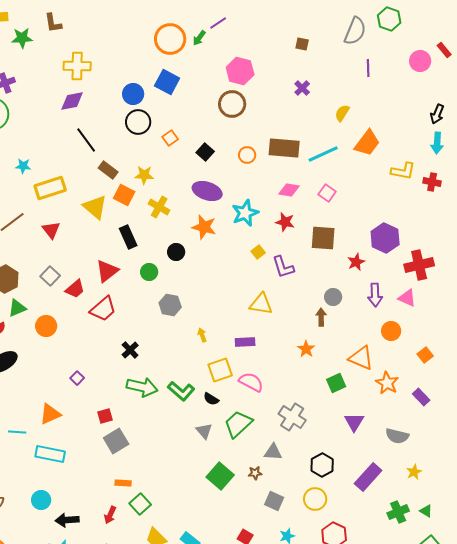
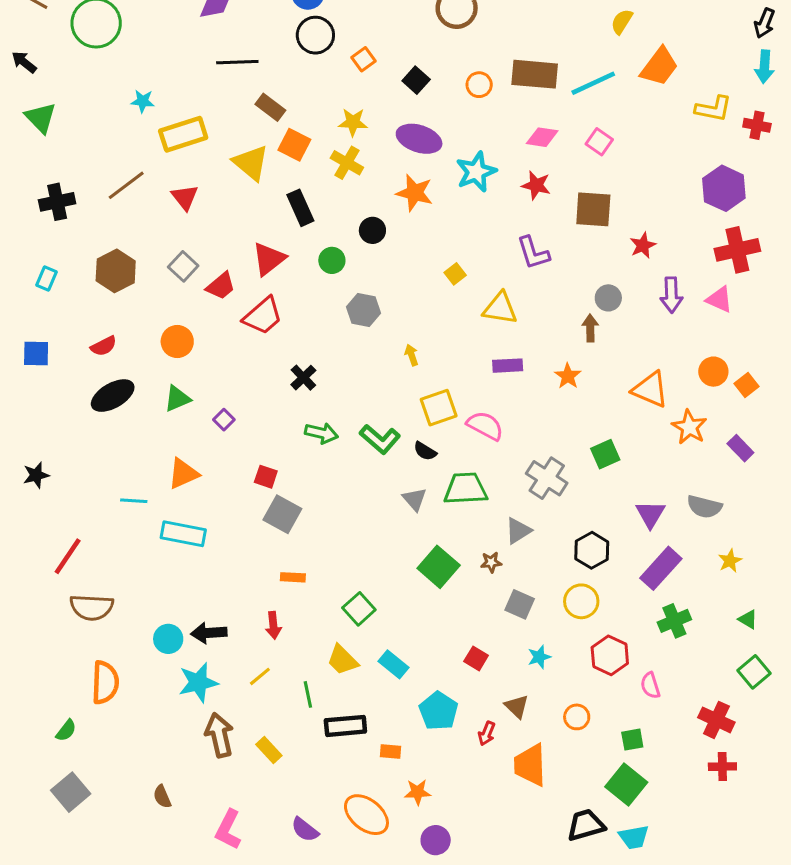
black line: (86, 140) -> (237, 62), turned -56
yellow star: (144, 175) -> (353, 122), moved
purple hexagon: (385, 238) -> (724, 188), moved
yellow square: (258, 252) -> (455, 274), moved
green triangle: (17, 308) -> (177, 399), moved
orange circle: (391, 331) -> (713, 372), moved
purple rectangle: (245, 342) -> (508, 366), moved
green square: (336, 383) -> (605, 454), moved
green arrow: (142, 387) -> (321, 433), size x0.7
red square: (105, 416) -> (266, 477), turned 35
purple triangle: (354, 422) -> (650, 514), moved
green trapezoid: (238, 424) -> (466, 489), turned 40
gray square: (116, 441) -> (282, 514), turned -30
gray triangle: (273, 452) -> (518, 531), turned -36
cyan circle: (41, 500) -> (168, 639), moved
green square: (140, 504) -> (359, 609), moved
green cross: (398, 512) -> (674, 621), moved
red arrow: (110, 515) -> (273, 625), turned -30

